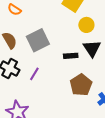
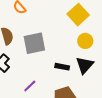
purple line: (34, 74) -> (30, 86), moved

